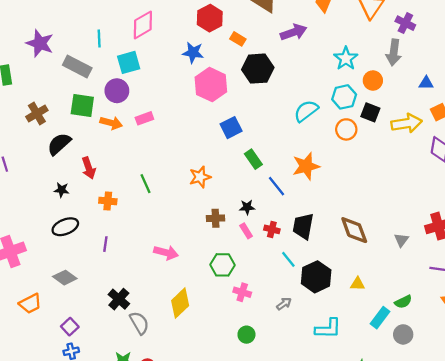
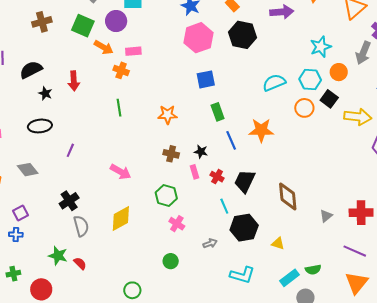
black semicircle: (59, 144) -> (31, 70), moved
orange cross: (108, 201) -> (121, 70), moved

